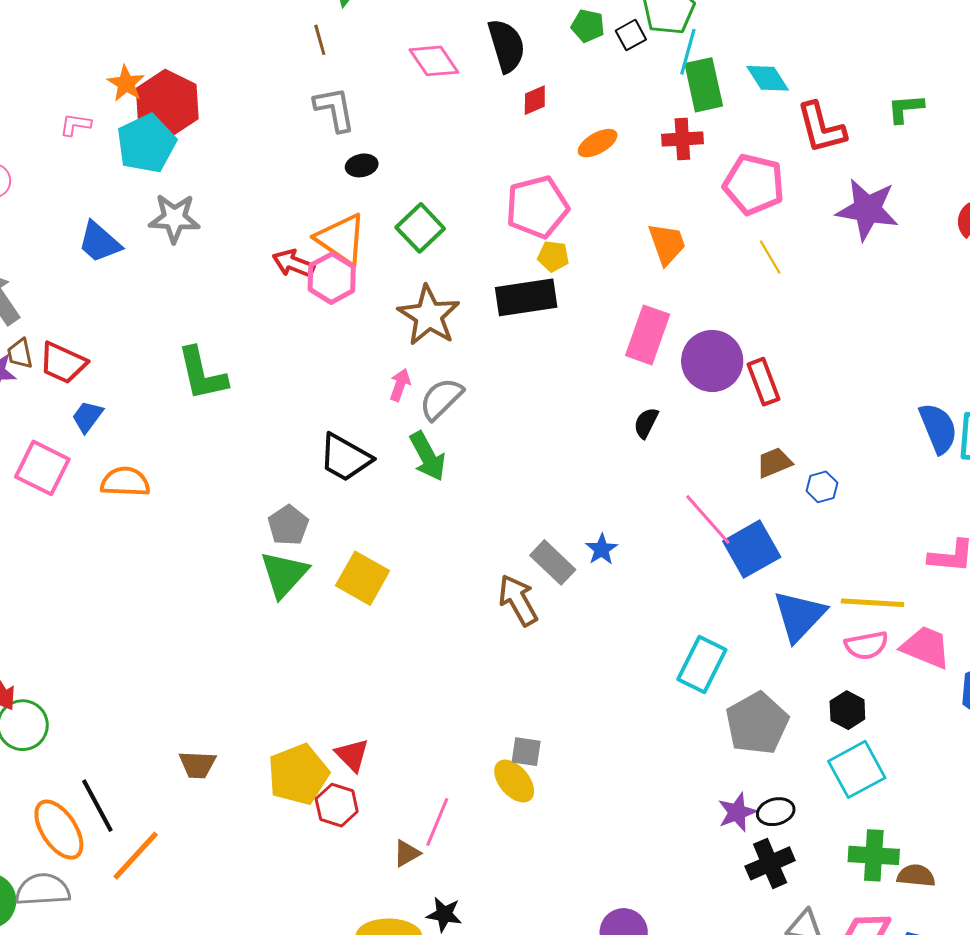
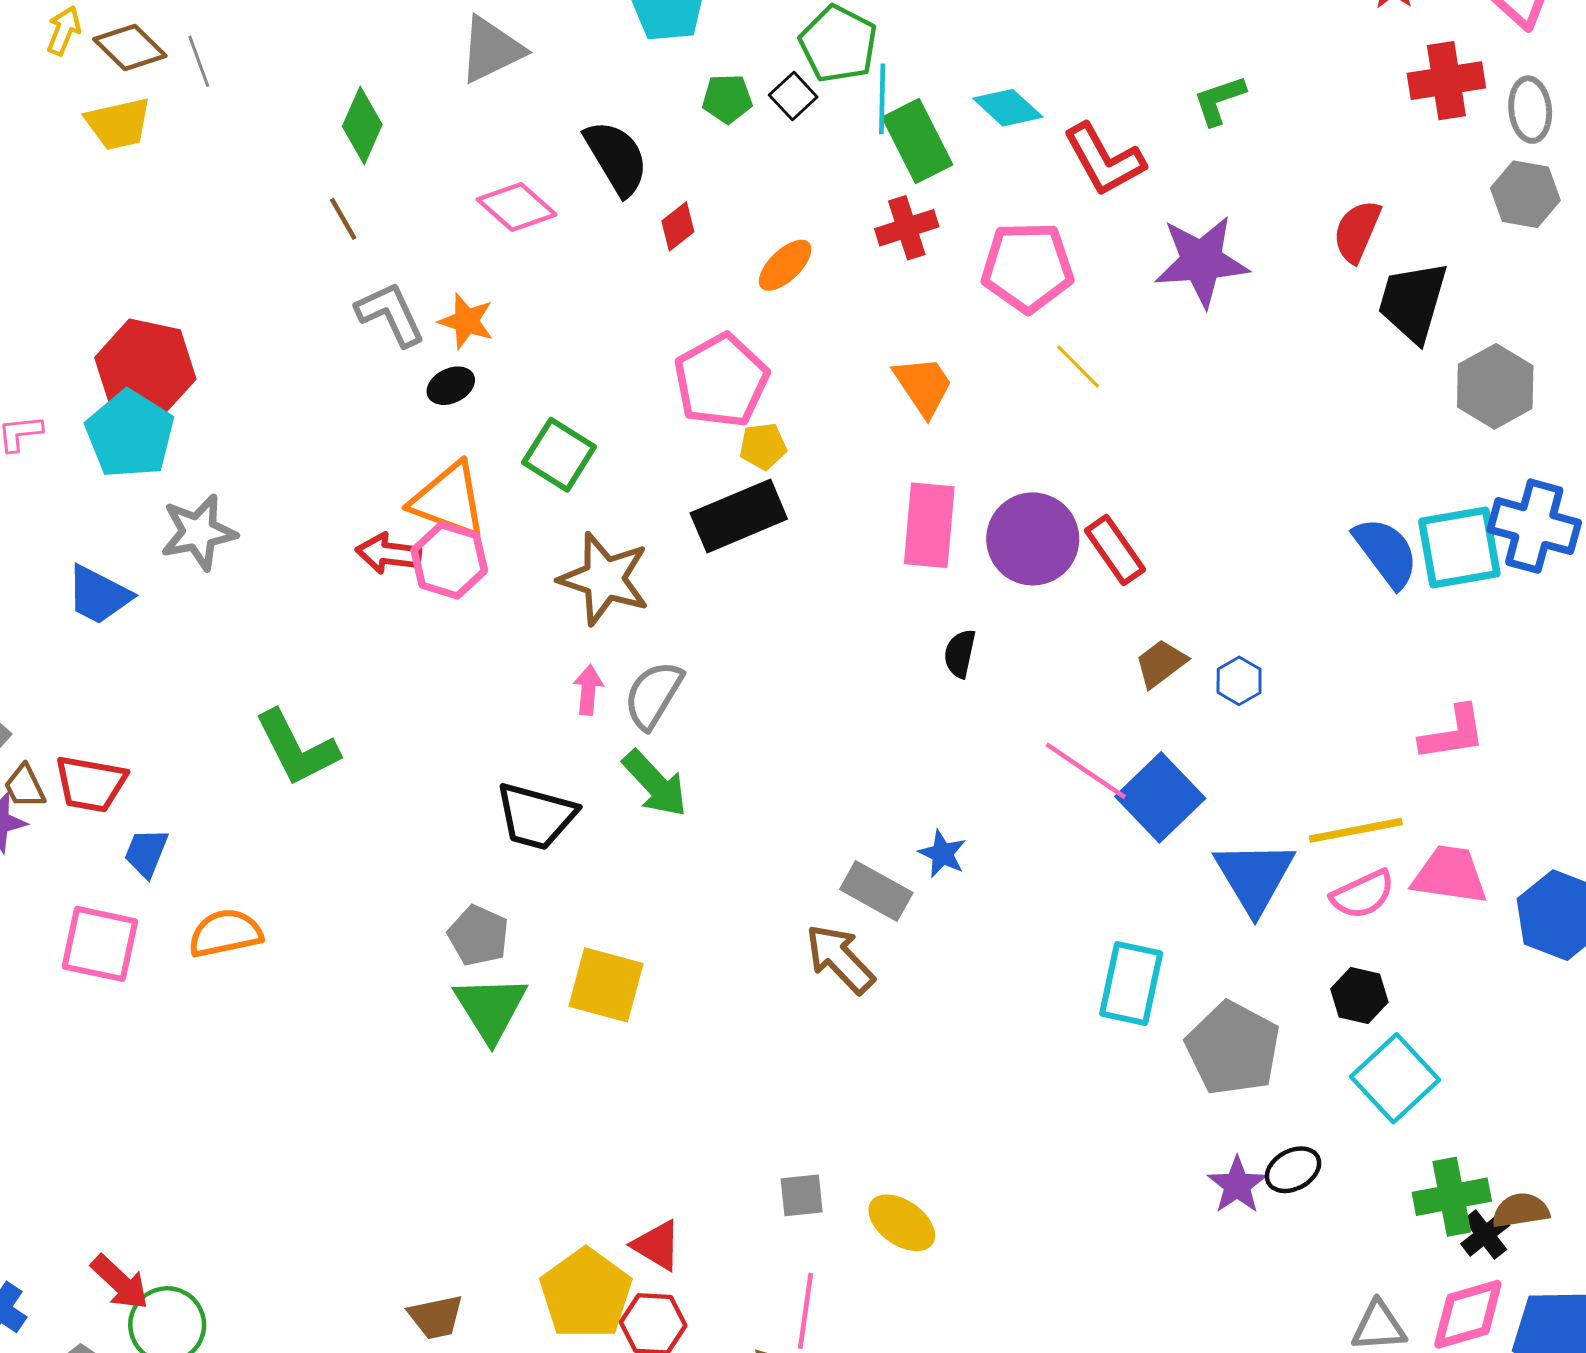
orange star: (126, 83) -> (466, 321), moved
gray square: (526, 752) -> (802, 1195), moved
black cross: (770, 863) -> (1485, 1235), moved, size x0.7

